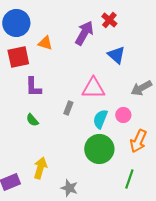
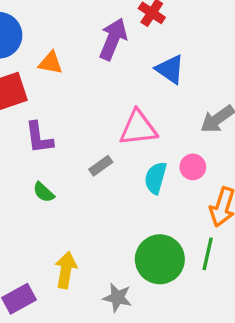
gray rectangle: (68, 108) -> (101, 166), turned 40
green circle: (99, 149) -> (160, 259), moved
green line: (129, 179) -> (208, 254), moved

